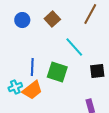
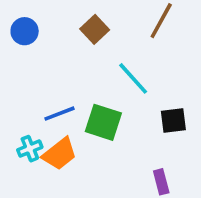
blue circle: (22, 20) -> (25, 31), moved
blue line: (32, 67) -> (60, 114), turned 66

